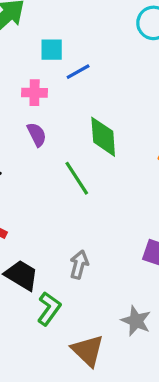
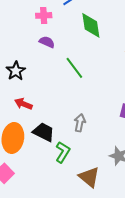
purple semicircle: (37, 134) -> (47, 42), turned -35
green diamond: (103, 137) -> (91, 25), moved

